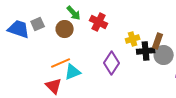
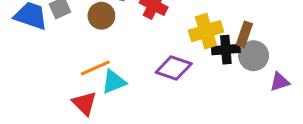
yellow cross: (133, 39) -> (206, 31), size x1.5
purple diamond: (112, 63) -> (174, 68), turned 75

